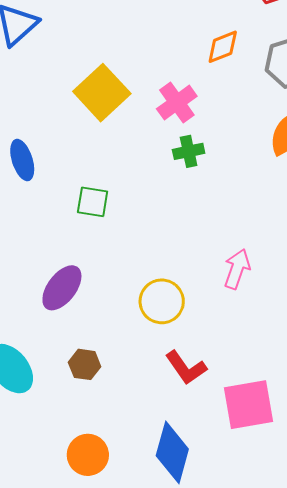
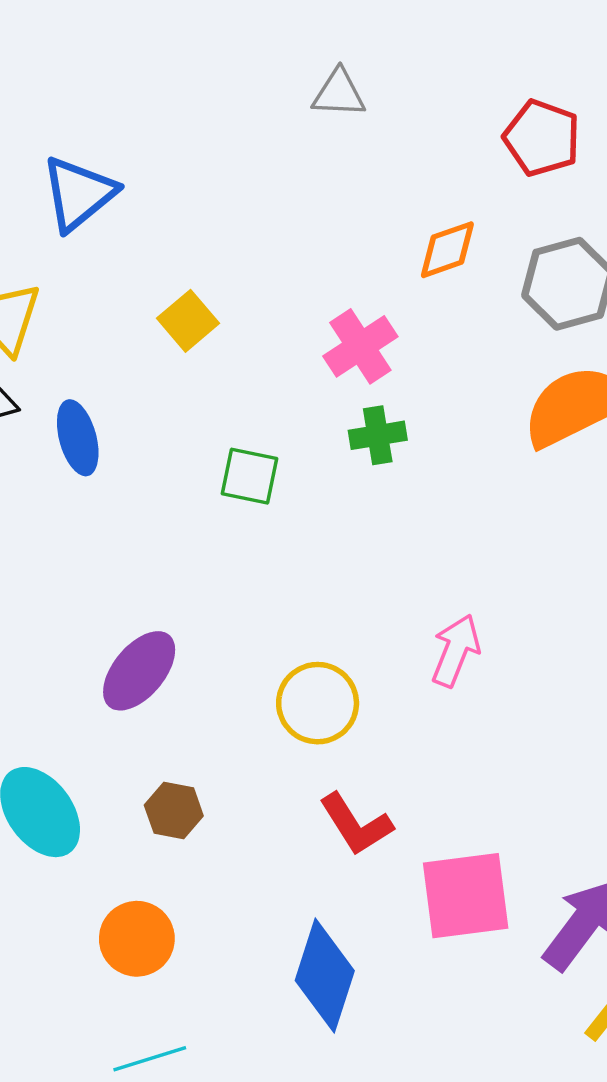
yellow square: (102, 93) -> (188, 321), moved, size x0.6
green square: (93, 202) -> (249, 476), moved
orange circle: (88, 455) -> (137, 939), moved

